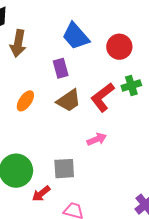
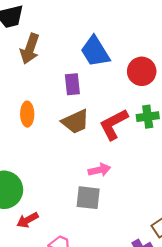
orange ellipse: (25, 101) -> (27, 114), turned -45
gray square: (64, 169) -> (88, 198), moved

